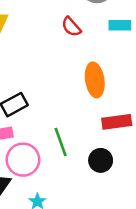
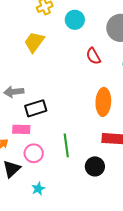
pink circle: (23, 160) -> (34, 153), size x0.7

